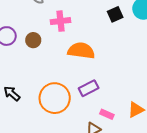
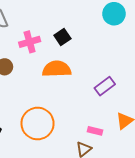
black square: (115, 14) -> (62, 37), moved
purple rectangle: (89, 88) -> (105, 86), moved

